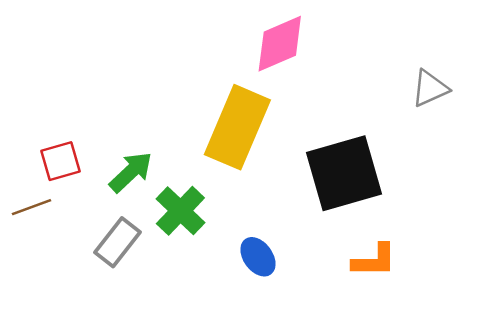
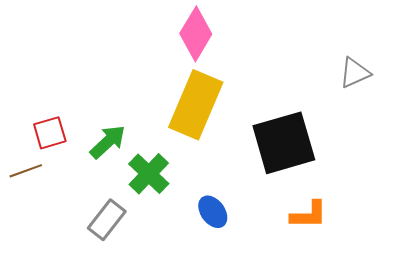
pink diamond: (280, 44) -> (196, 34), moved, turned -36
gray rectangle: (117, 242) -> (107, 220), moved

